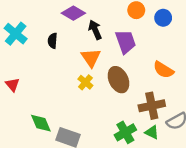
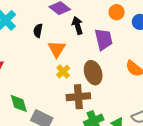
orange triangle: (91, 58) -> (57, 49), moved
brown cross: (152, 106) -> (78, 97), moved

